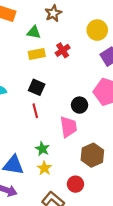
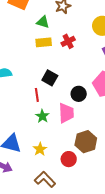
black square: (37, 87) -> (50, 78), moved
green star: (42, 149) -> (42, 116), moved
red circle: (75, 184) -> (69, 159), moved

